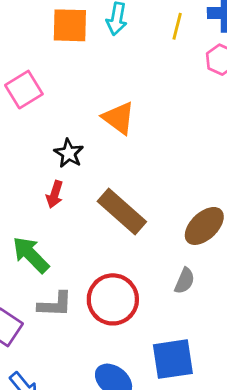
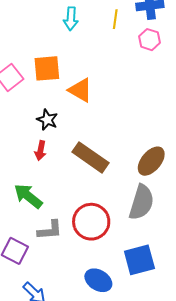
orange square: (70, 25) -> (47, 68), moved
gray semicircle: (185, 281) -> (141, 202), size x1.8

